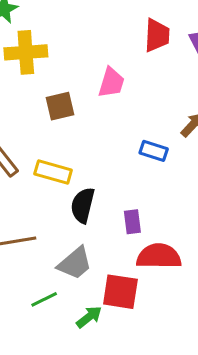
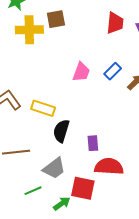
pink trapezoid: (111, 83) -> (81, 72), moved
brown square: (60, 106) -> (56, 19), moved
blue rectangle: (154, 151) -> (113, 71), moved, turned -66

